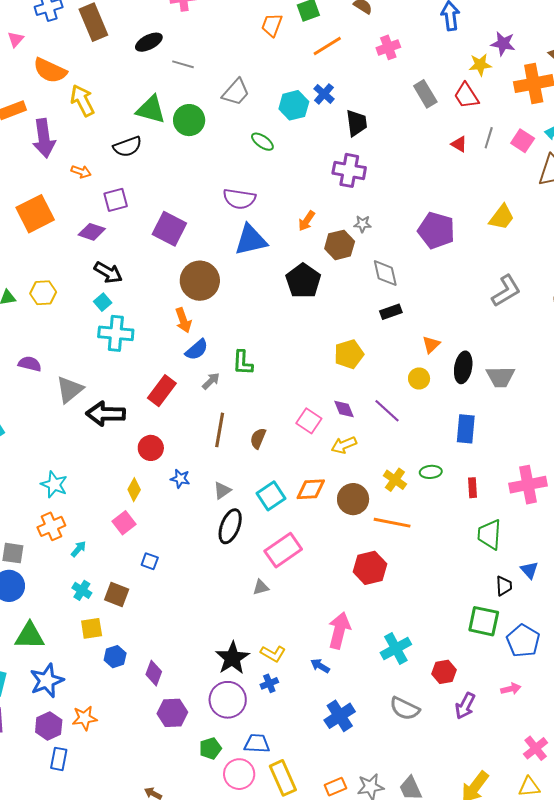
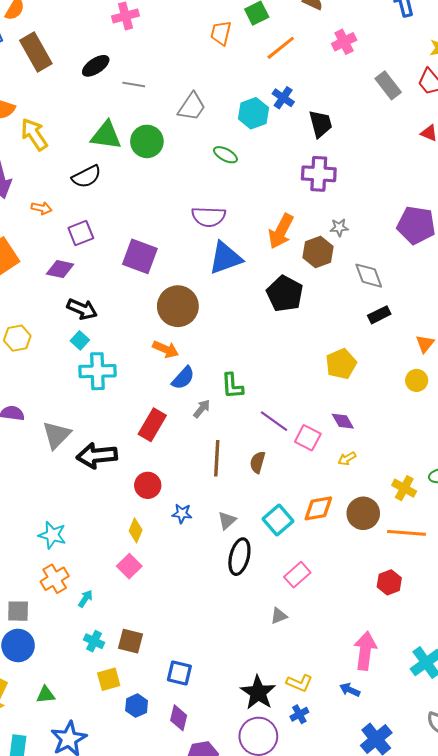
orange arrow: (307, 221) -> (281, 231), size x1.6
orange arrow: (183, 320) -> (166, 349), turned -40
purple line: (387, 411) -> (274, 421), moved
yellow arrow: (344, 445) -> (347, 459), size x0.7
pink rectangle: (283, 550) -> (297, 575), size x0.7
blue square: (150, 561) -> (179, 673), moved, size x1.4
red hexagon: (370, 568) -> (389, 582), size x0.7
green triangle: (30, 636) -> (46, 695), size x0.6

